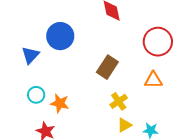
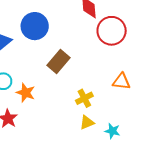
red circle: (158, 42) -> (112, 31), moved
brown rectangle: (107, 67) -> (59, 62), moved

